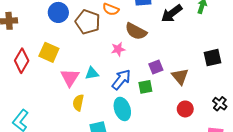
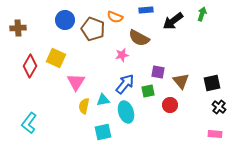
black square: (212, 58) -> (212, 83), moved
purple square: (156, 67) -> (158, 72), turned 32
cyan triangle: (92, 73) -> (103, 100), moved
red circle: (185, 109) -> (170, 105), moved

